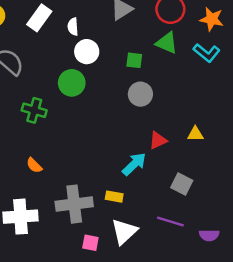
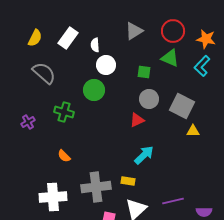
cyan L-shape: (207, 53) -> (202, 66), turned 95
red triangle: (158, 140) -> (137, 120), moved
gray square: (182, 184) -> (182, 106), moved, size x1.4
purple line: (170, 222) -> (173, 201), turned -30

